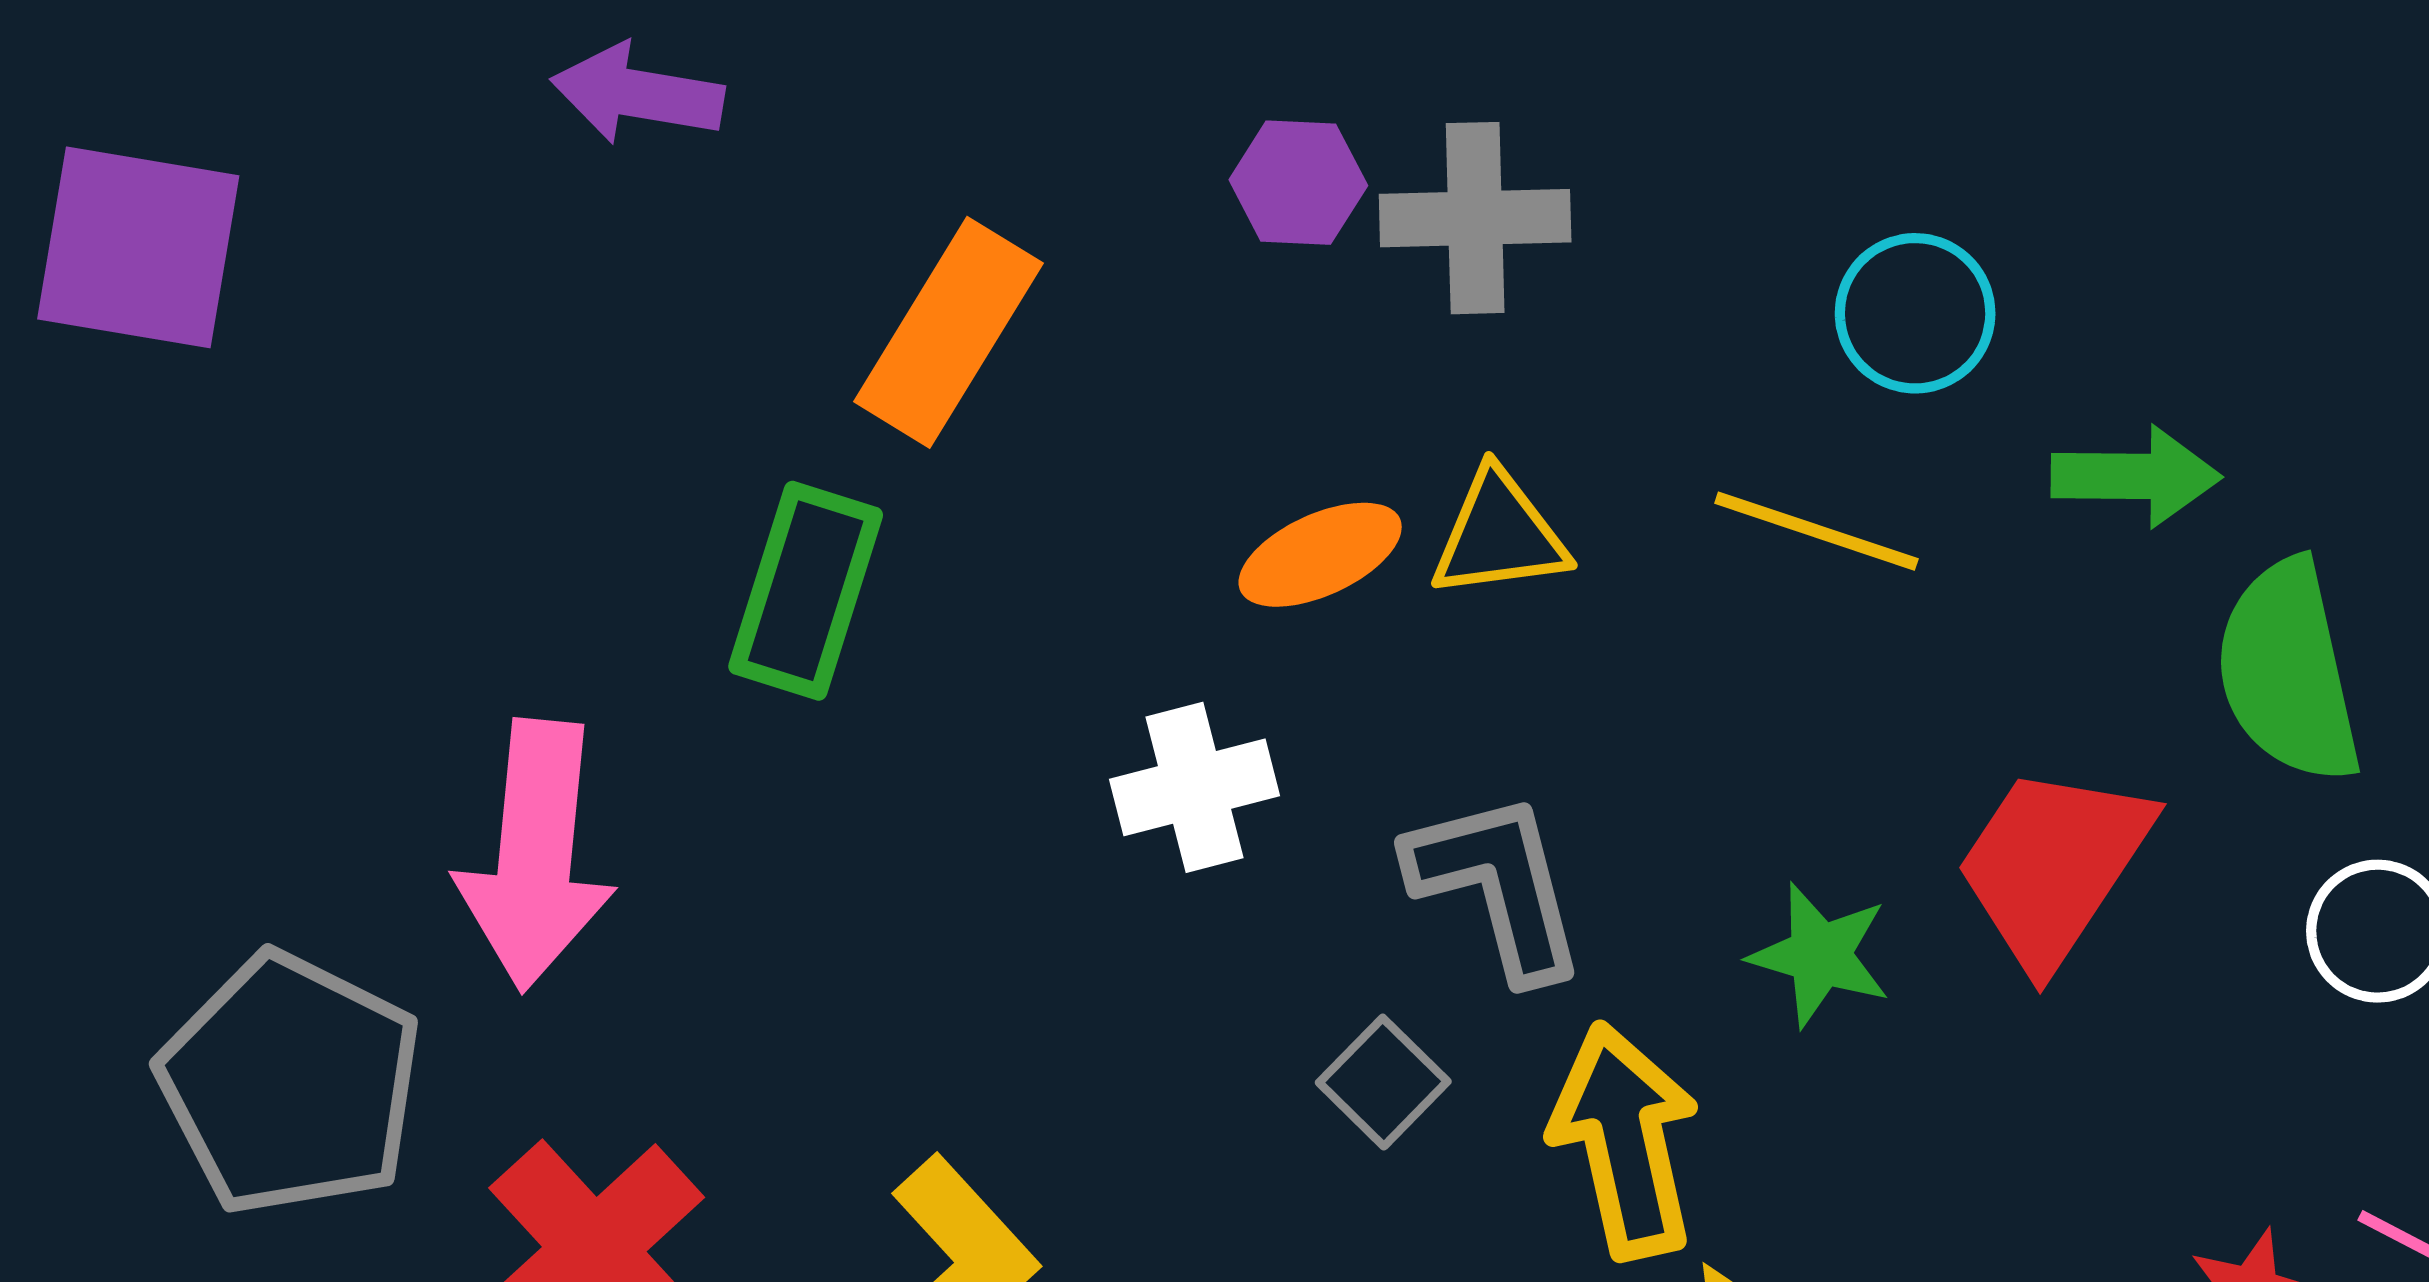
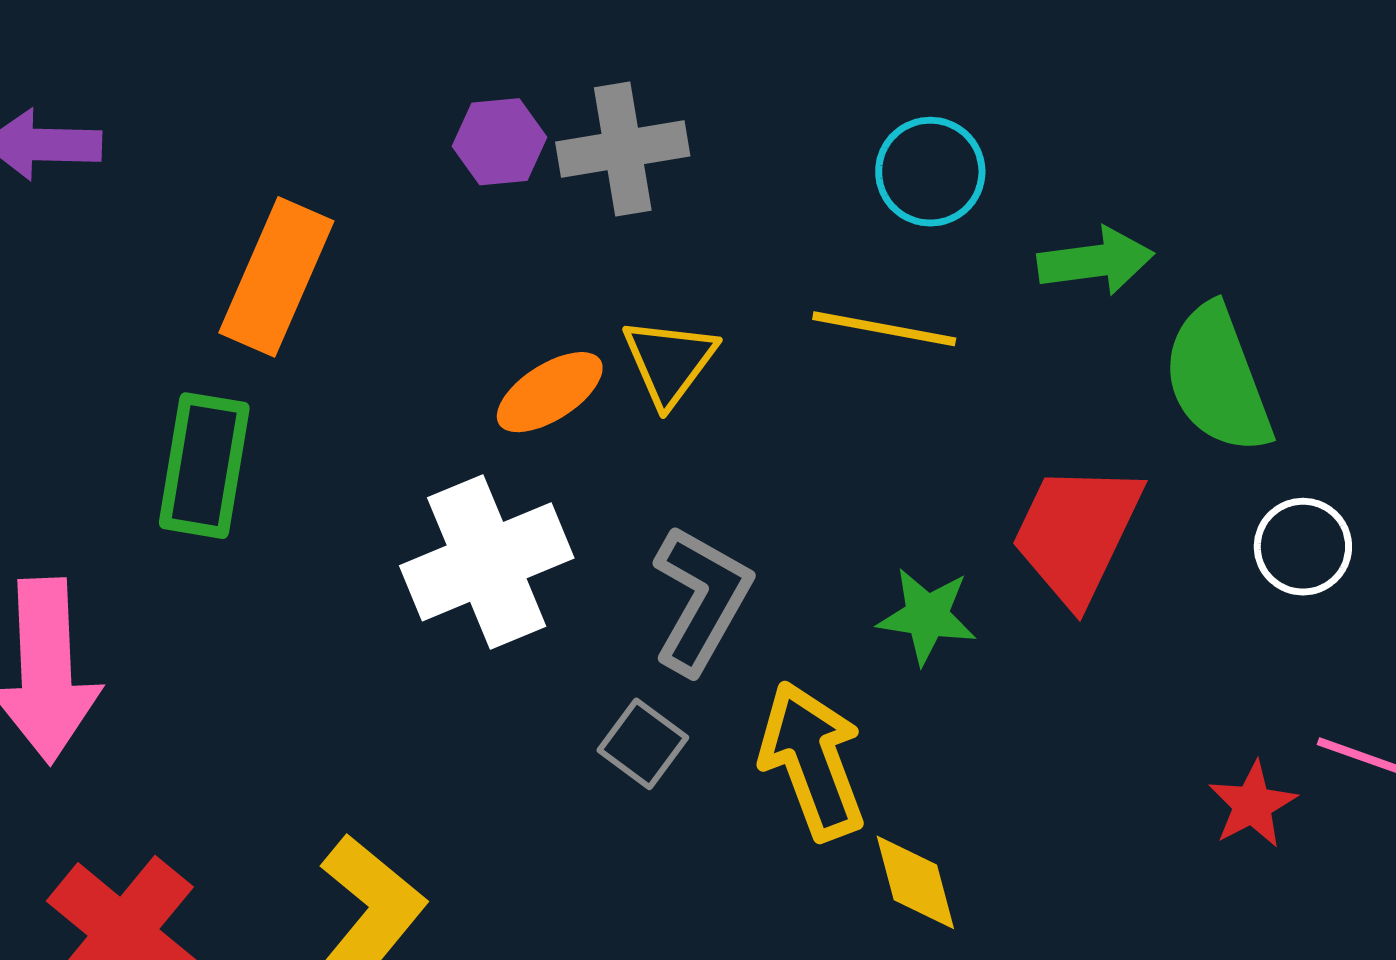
yellow triangle: (1499, 535) -> (669, 362), turned -38
white cross: (1194, 787) -> (487, 562), size x1.5
gray L-shape: (1497, 885) -> (701, 600), turned 52

